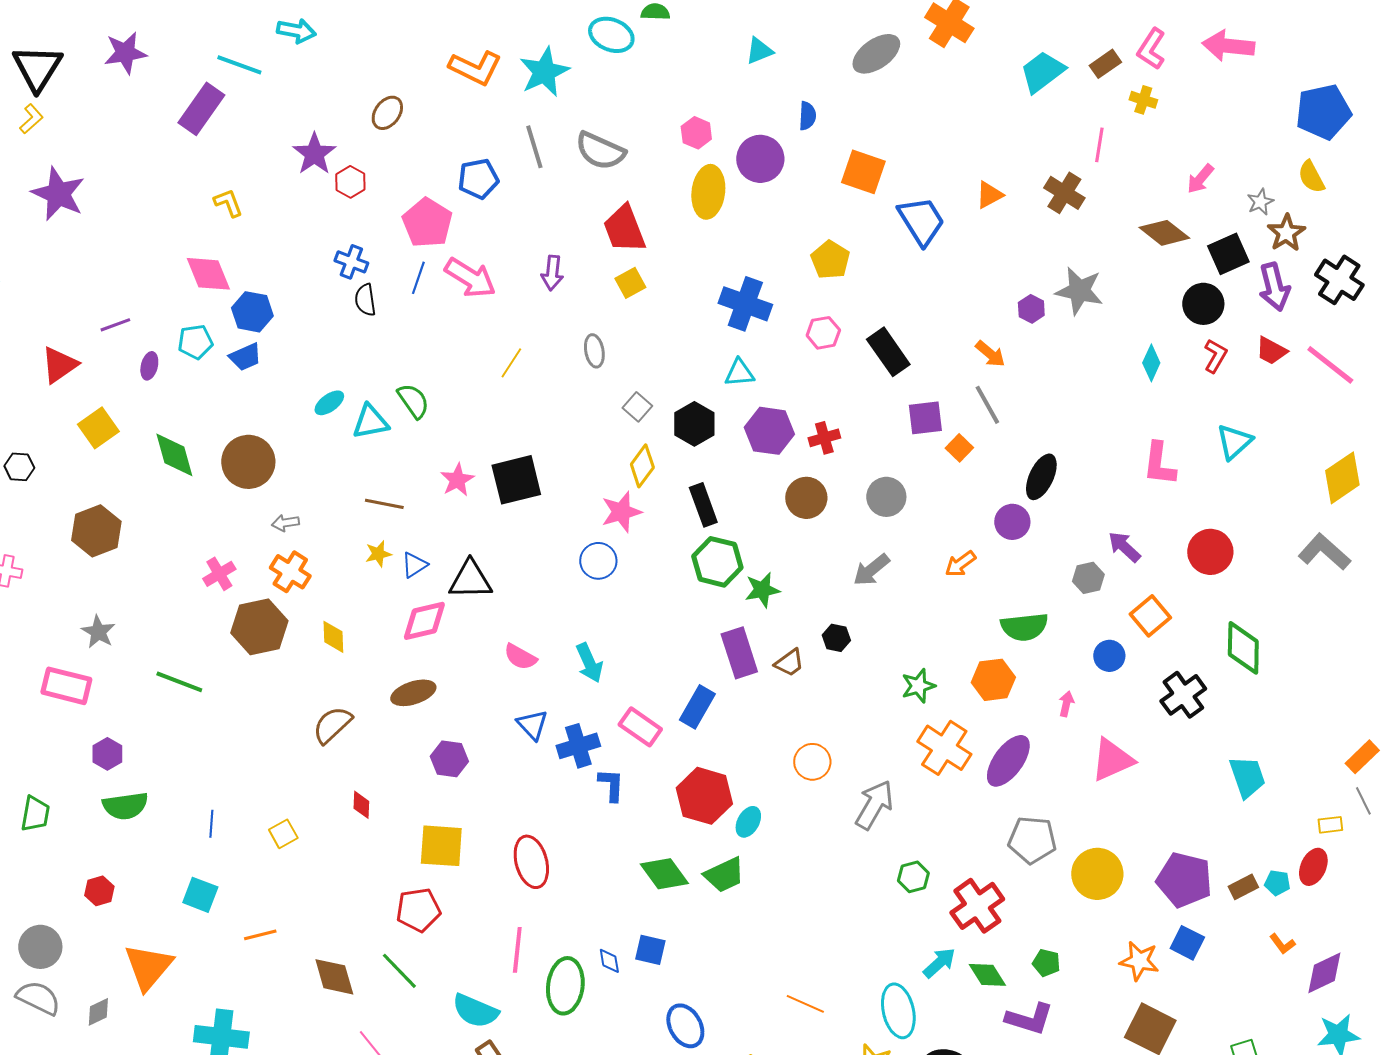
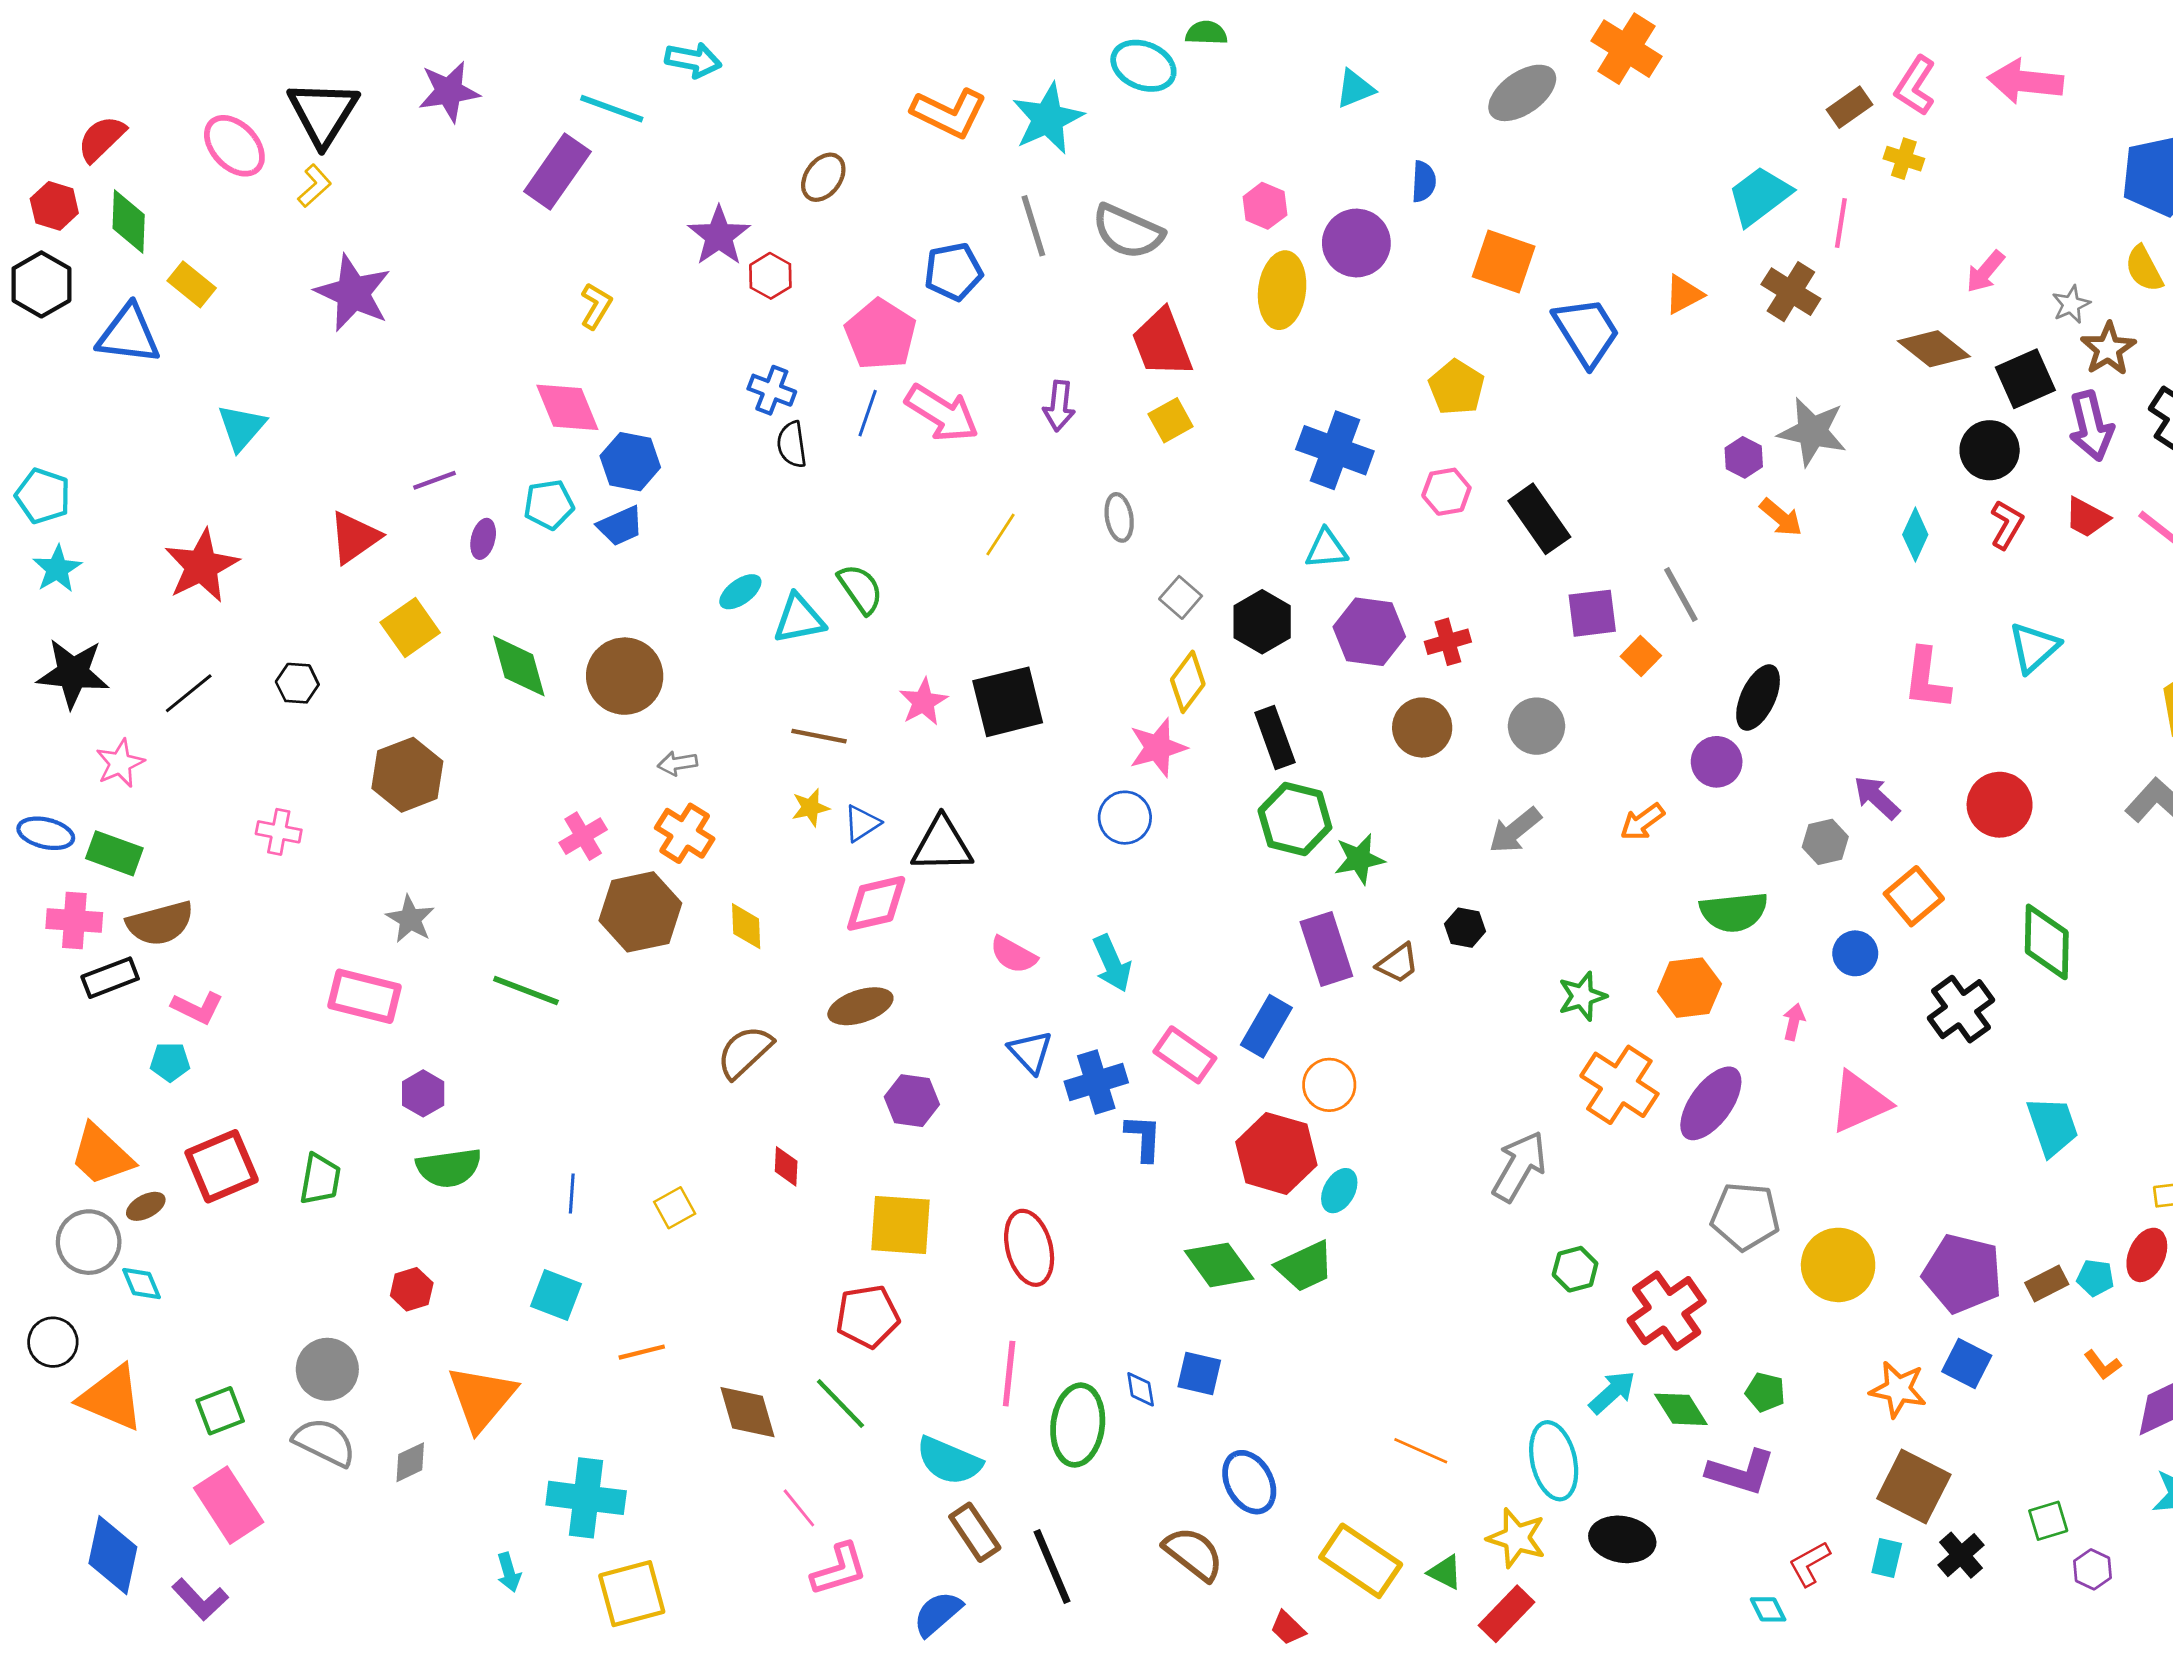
cyan trapezoid: (1042, 72) -> (1759, 196), moved
yellow L-shape: (228, 203) -> (596, 306), turned 52
orange arrow: (990, 354) -> (1781, 517), moved
orange circle: (812, 762) -> (1329, 1085), moved

